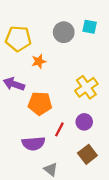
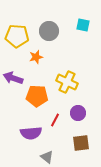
gray circle: (64, 32) -> (49, 31), moved
yellow cross: (86, 87) -> (67, 82), moved, turned -30
brown square: (87, 154) -> (81, 143), turned 30

